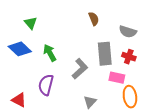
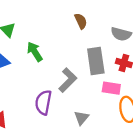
green arrow: (50, 53) -> (35, 52), moved
purple semicircle: (46, 85) -> (43, 102), moved

